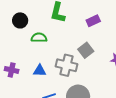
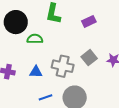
black circle: (20, 20) -> (16, 22), size x1.5
gray square: (86, 50) -> (89, 58), moved

